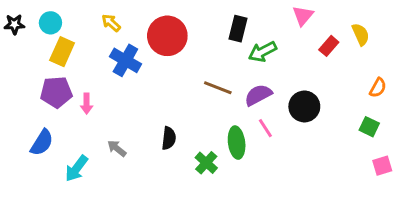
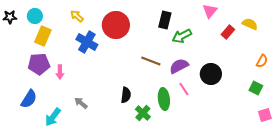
yellow semicircle: (361, 34) -> (250, 24), turned -42
black semicircle: (169, 138) -> (126, 95), moved

